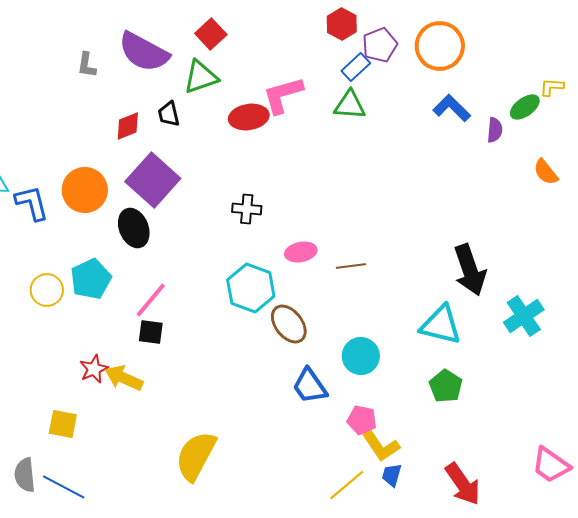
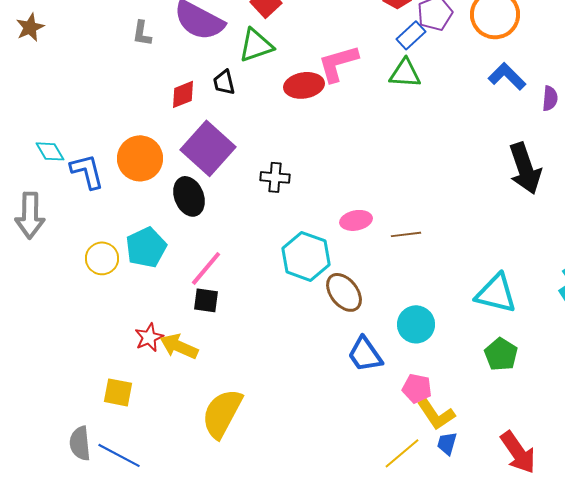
black cross: (247, 209) -> (275, 177), moved
black arrow: (470, 270) -> (525, 168), moved
yellow semicircle: (196, 456) -> (222, 413), moved

